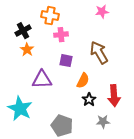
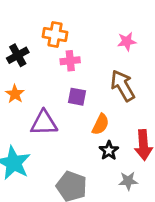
pink star: (102, 12) -> (127, 41), moved
orange star: (27, 50) -> (15, 94), moved

